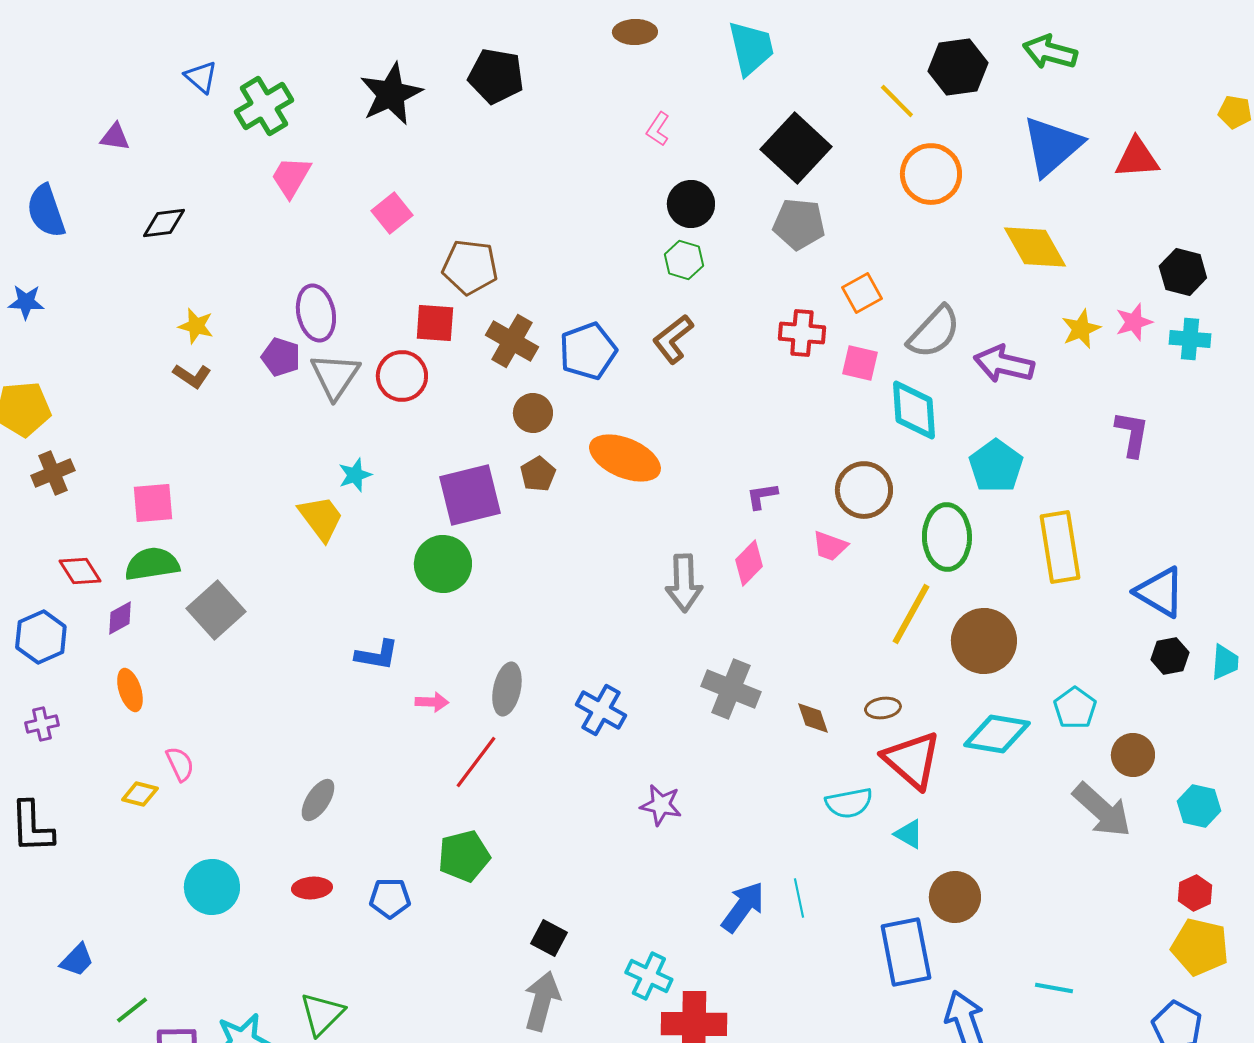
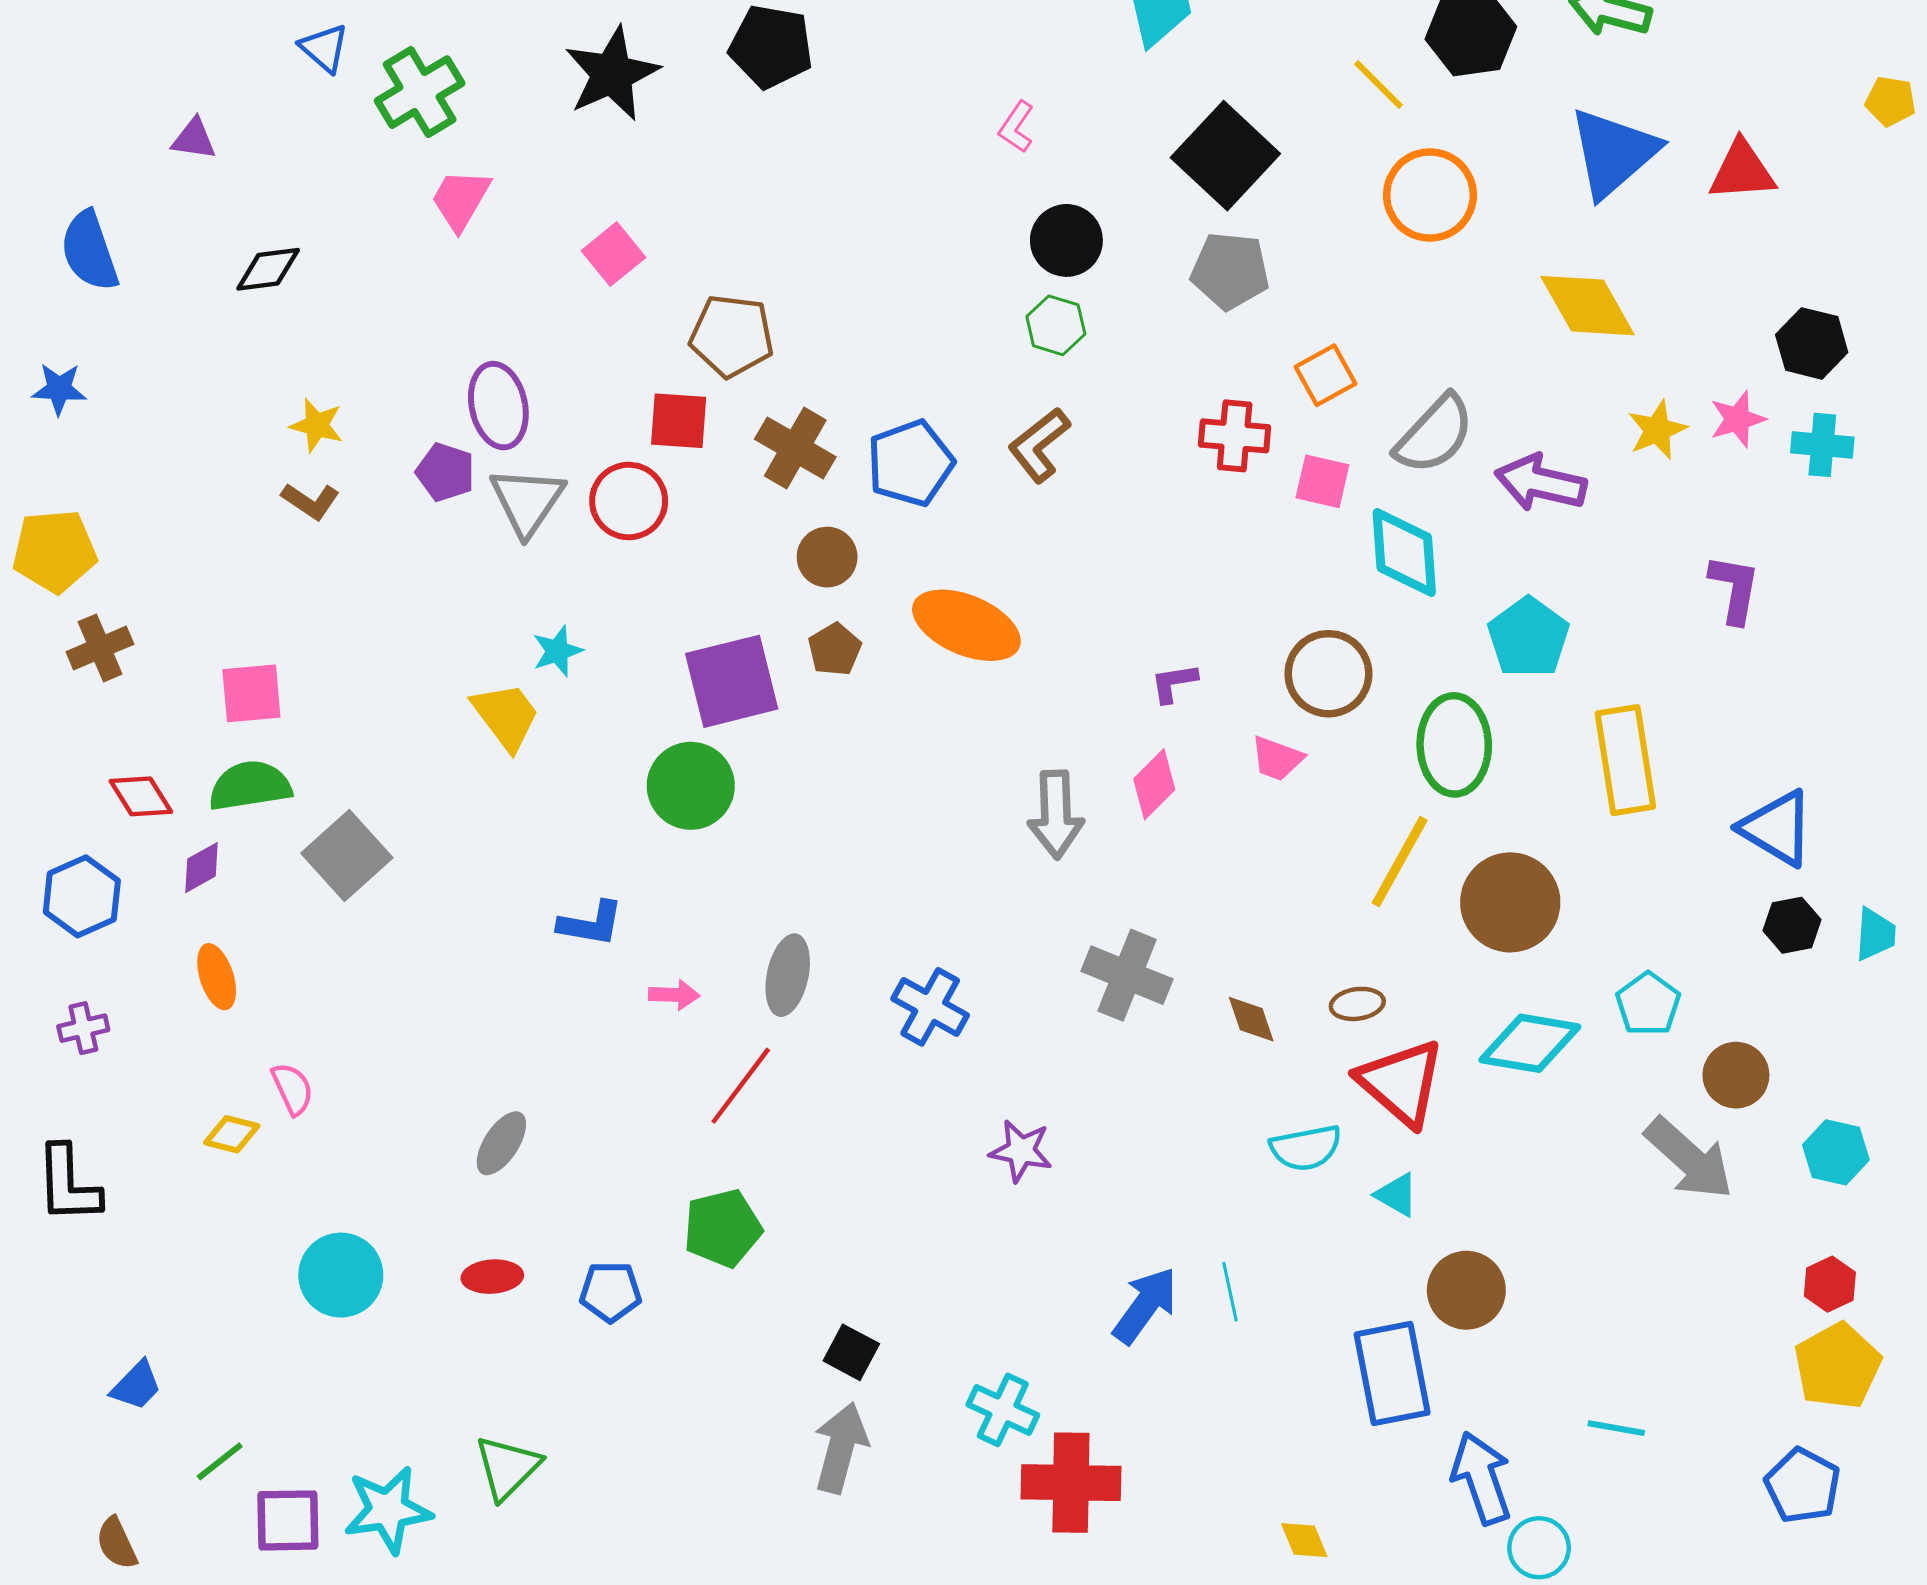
yellow pentagon: (1200, 947) -> (1837, 1366), turned 30

